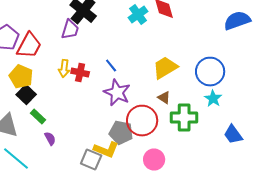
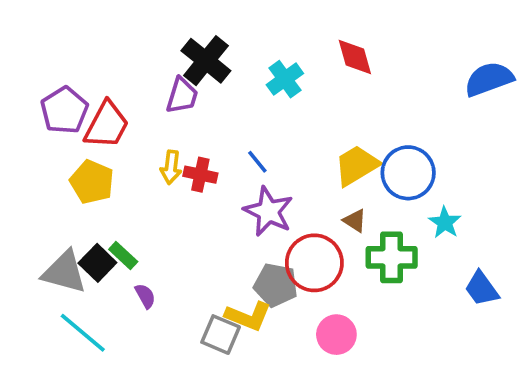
cyan cross: (138, 14) -> (285, 79), moved
blue circle: (210, 72) -> (408, 173), moved
black square: (26, 94) -> (97, 263), moved

